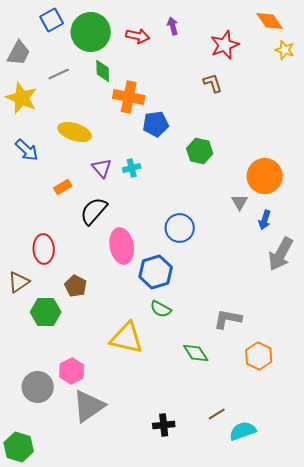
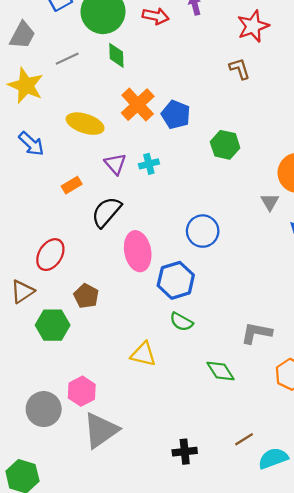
orange cross: (129, 97) -> (138, 105), moved, turned 36
blue pentagon: (156, 124) -> (176, 115), turned 30
red ellipse: (44, 249) -> (50, 255), turned 36
yellow triangle: (127, 338) -> (143, 354), size x0.7

